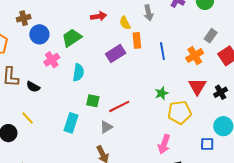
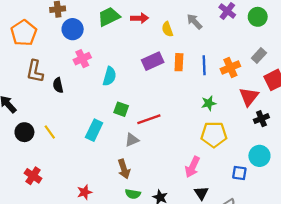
gray arrow: (148, 13) -> (194, 22), turned 140
green trapezoid: (72, 38) -> (109, 17), moved
orange rectangle: (137, 40) -> (179, 62), moved
orange cross: (195, 56) -> (230, 67), moved
red triangle: (197, 86) -> (249, 97), moved
black semicircle: (33, 87) -> (58, 85), turned 40
green star: (162, 93) -> (209, 103), moved
yellow line: (28, 118) -> (50, 132), moved

